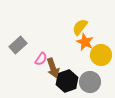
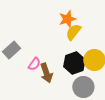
orange star: (85, 42) -> (67, 19), moved, turned 30
black hexagon: (67, 81) -> (74, 63), moved

